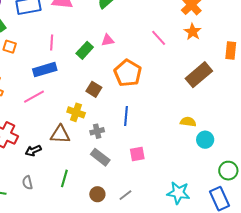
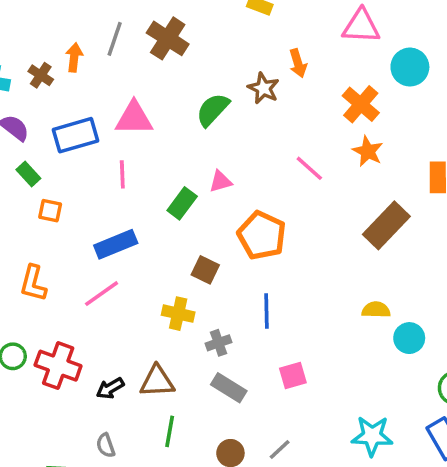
pink line: (52, 42) -> (122, 174), moved
brown triangle: (60, 134) -> (157, 381), moved

